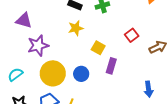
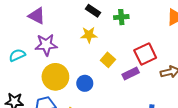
red square: (132, 35) -> (145, 54), size x1.5
purple rectangle: (111, 66) -> (131, 74), moved, turned 35
cyan semicircle: (15, 74) -> (17, 55), moved

